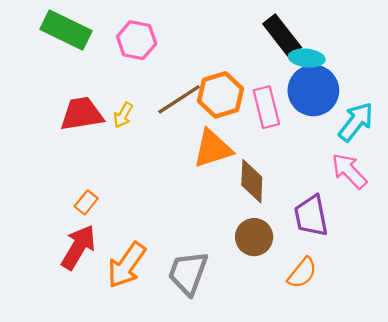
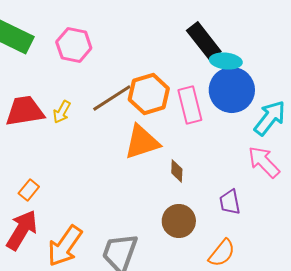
brown diamond: (252, 181) -> (177, 171), size x0.6
purple trapezoid: (311, 216) -> (230, 202), size x0.7

